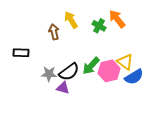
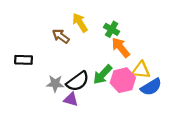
orange arrow: (117, 19) -> (121, 47), moved
brown arrow: (54, 32) -> (61, 36), turned -42
yellow triangle: (125, 62) -> (141, 70), turned -30

